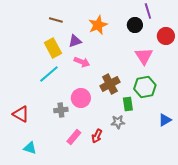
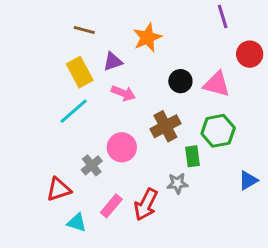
black circle: (135, 25) -> (180, 81), moved
pink triangle: (144, 56) -> (217, 84), turned -42
gray cross: (61, 110) -> (92, 165), turned -32
red triangle: (21, 114) -> (59, 189), moved, turned -48
red arrow: (97, 136) -> (146, 204), size x1.5
cyan triangle: (30, 148) -> (77, 223), moved

